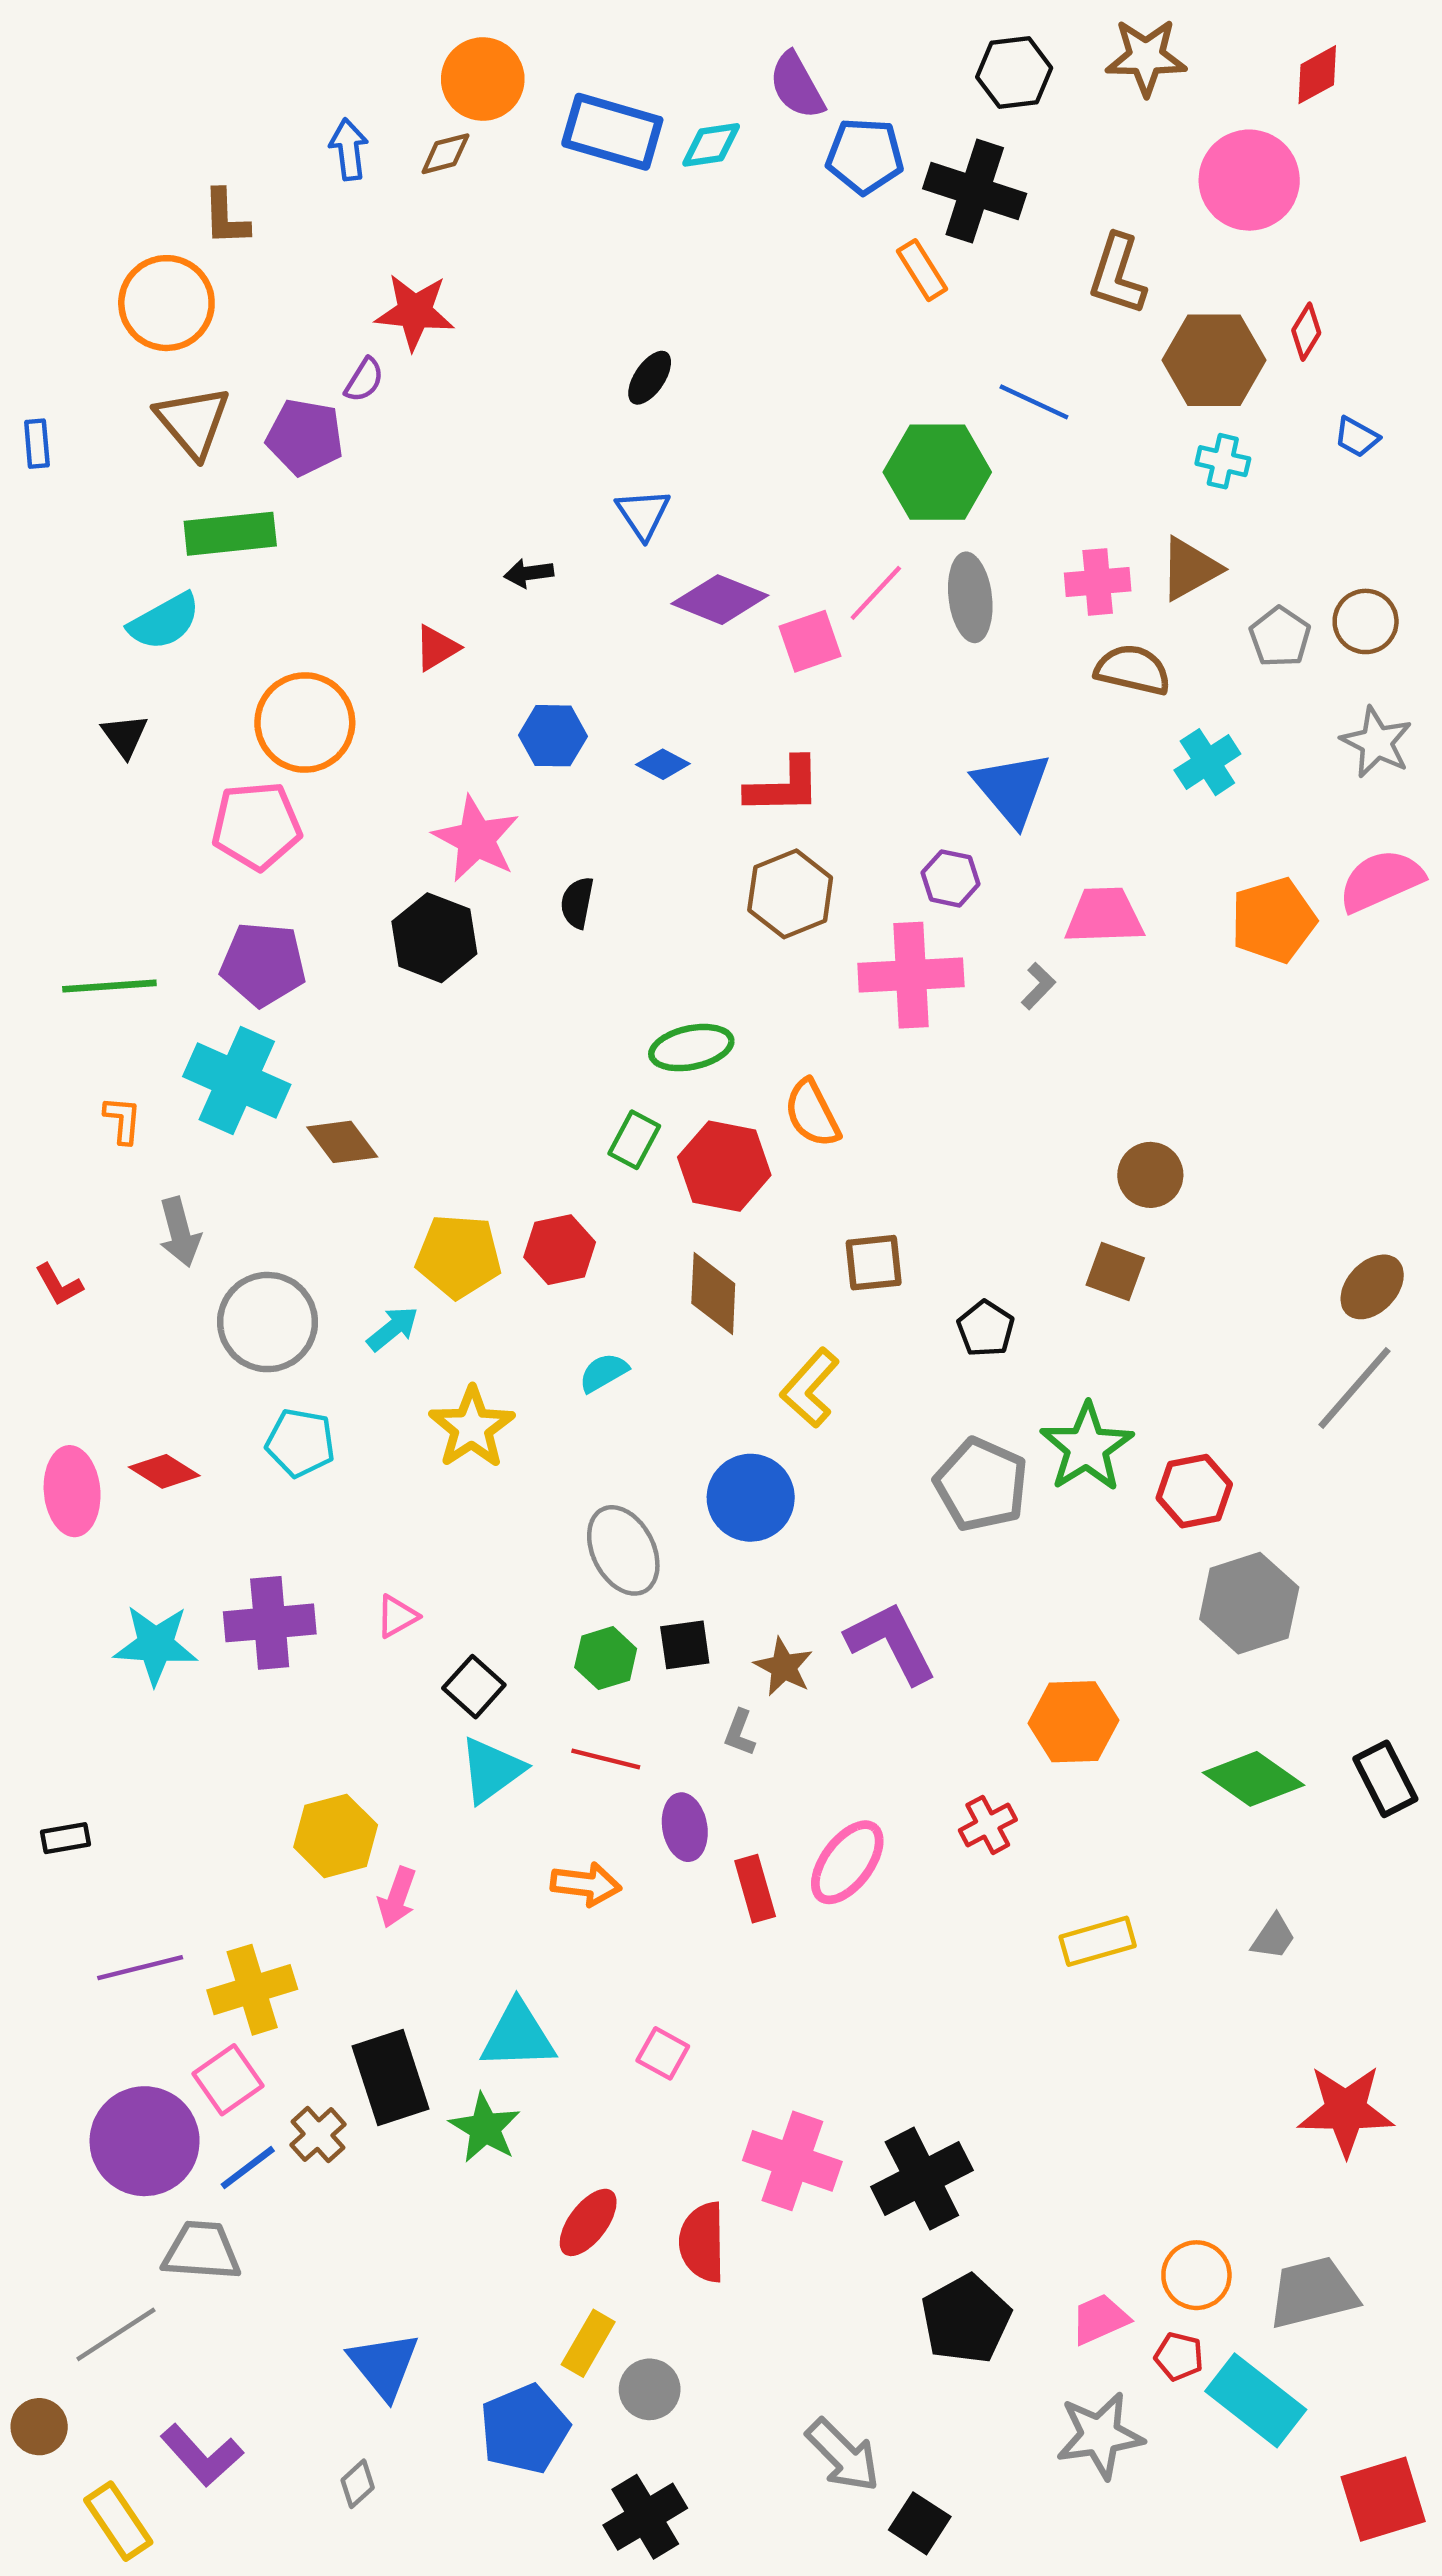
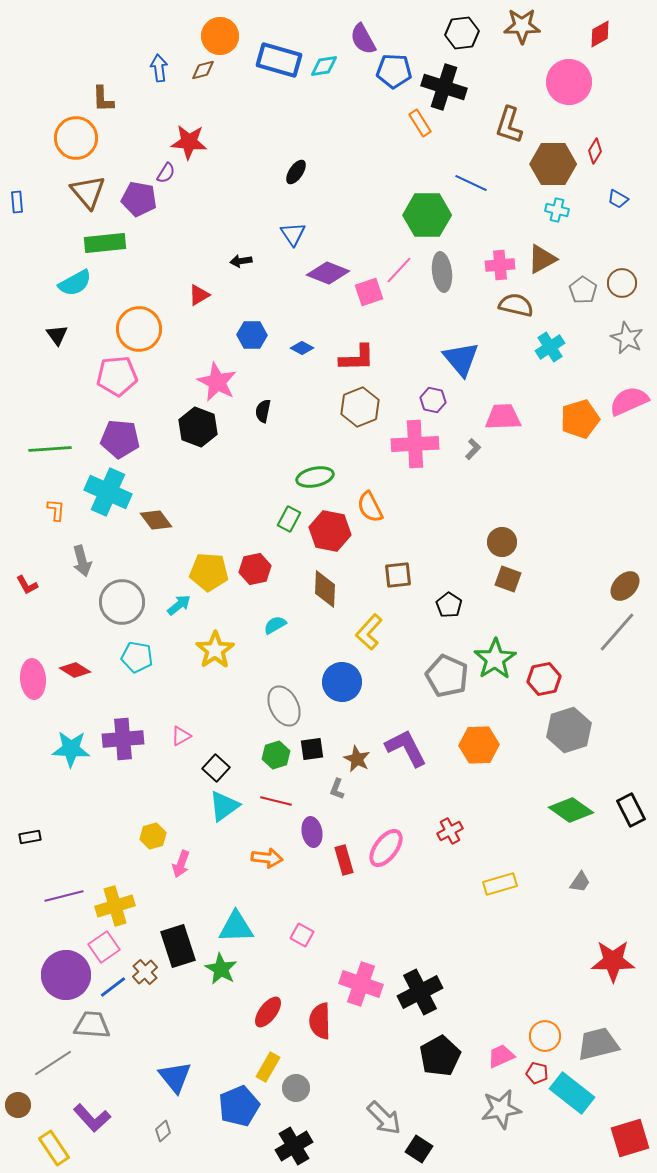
brown circle: (1150, 1175) -> (502, 542), moved
orange hexagon: (1073, 1722) -> (479, 745), moved
yellow hexagon: (336, 1836) -> (153, 836), size x0.7

